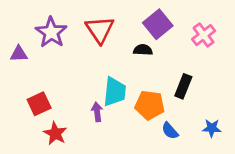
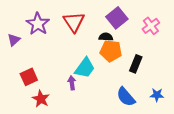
purple triangle: (19, 54) -> (14, 40), turned -40
cyan trapezoid: (115, 92) -> (85, 68), turned 30
orange pentagon: (150, 105) -> (111, 51), moved
blue semicircle: (170, 131) -> (126, 97), size x1.5

